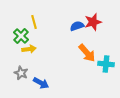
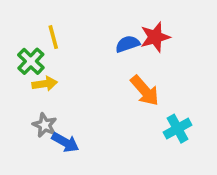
cyan cross: (106, 64) -> (178, 129), moved, turned -35
gray star: (21, 73) -> (45, 125), moved

